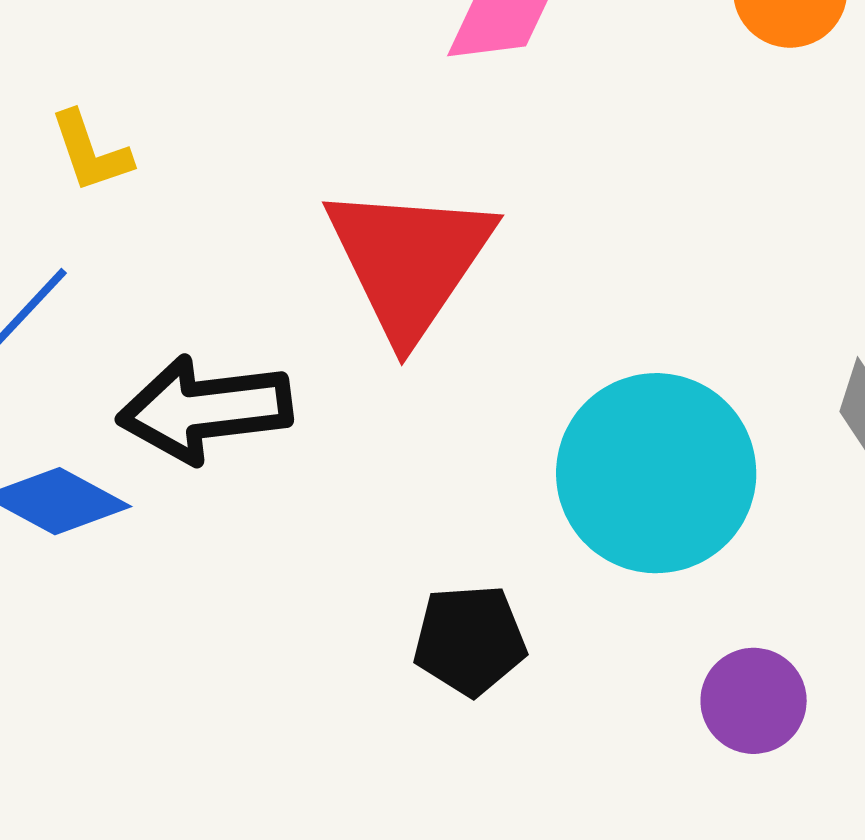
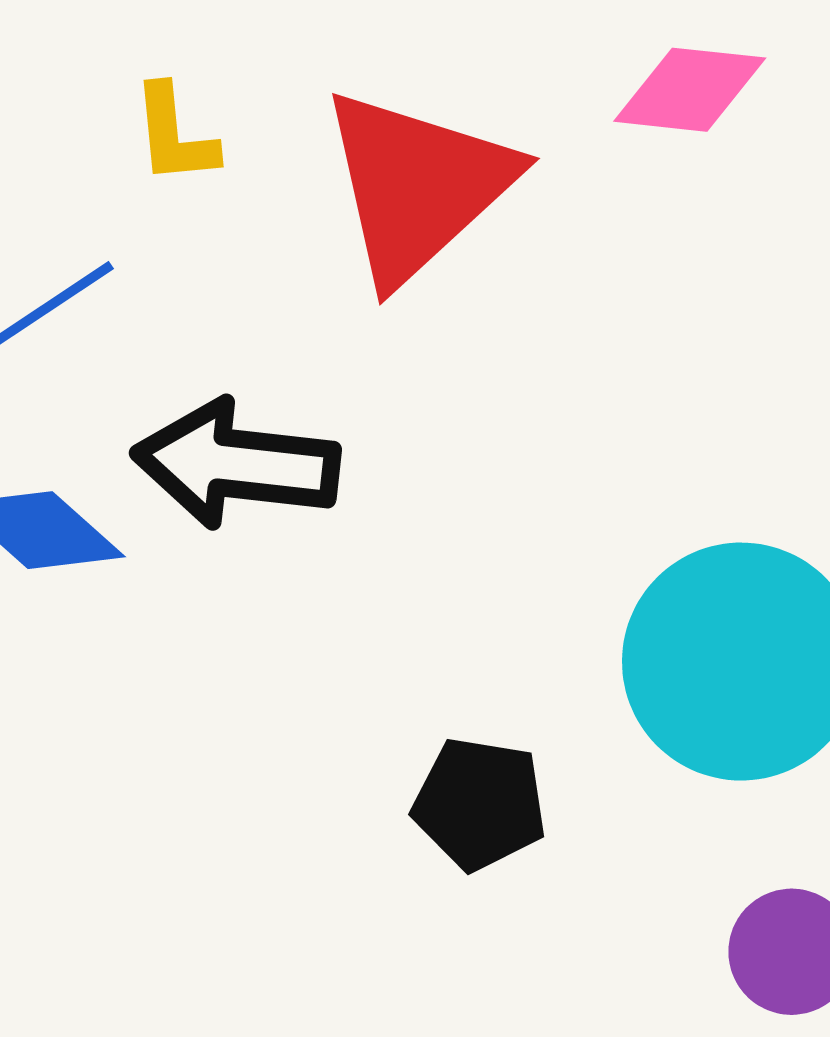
red triangle: (409, 261) -> (417, 186), moved

